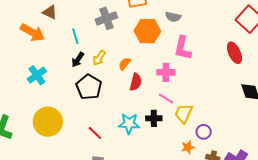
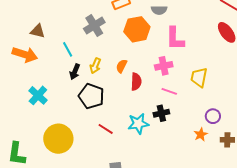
yellow trapezoid: (184, 114) -> (199, 77), moved
red line: (95, 133) -> (106, 129), moved

